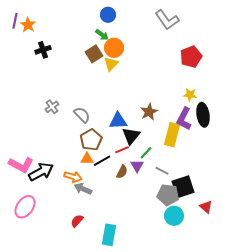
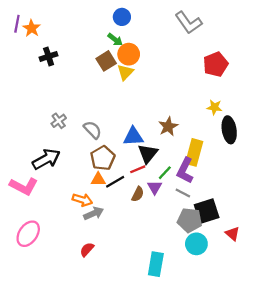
purple L-shape: (184, 119) -> (185, 170), moved
black arrow: (41, 172) -> (46, 159), moved
gray arrow: (83, 189) -> (94, 213), turned 132
cyan rectangle: (109, 235) -> (156, 264), moved

